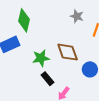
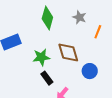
green diamond: (24, 20) -> (47, 18), moved

